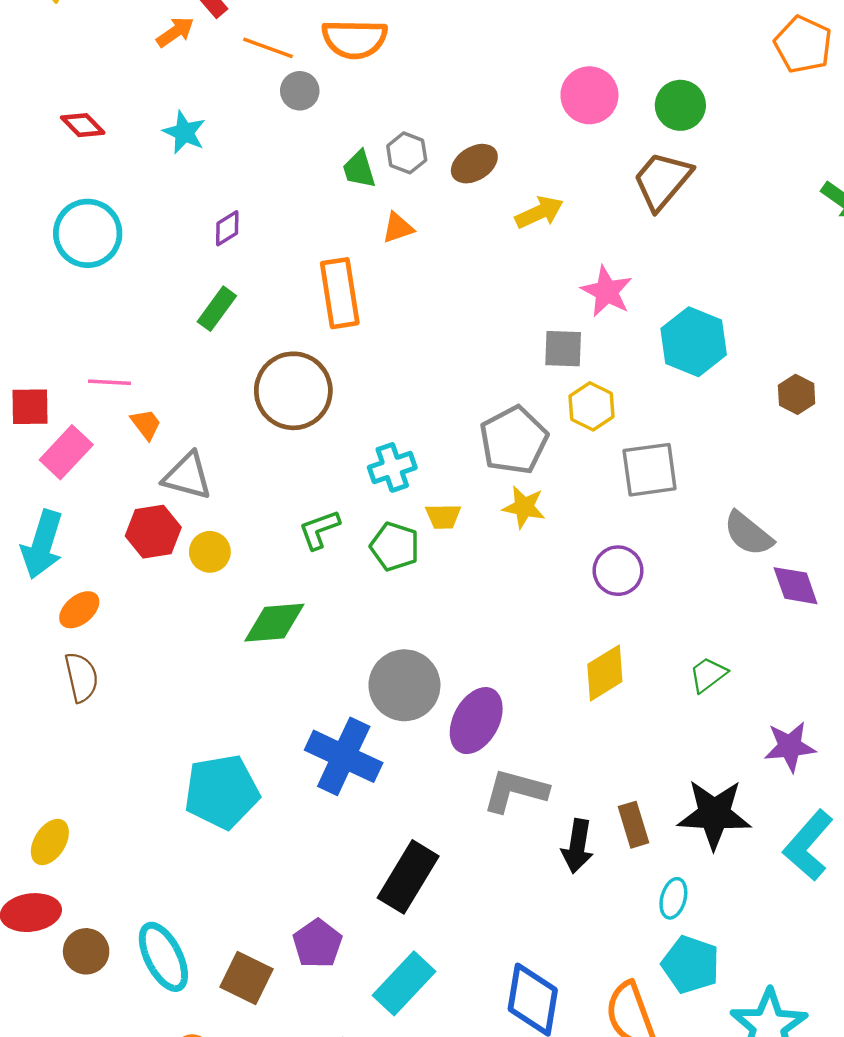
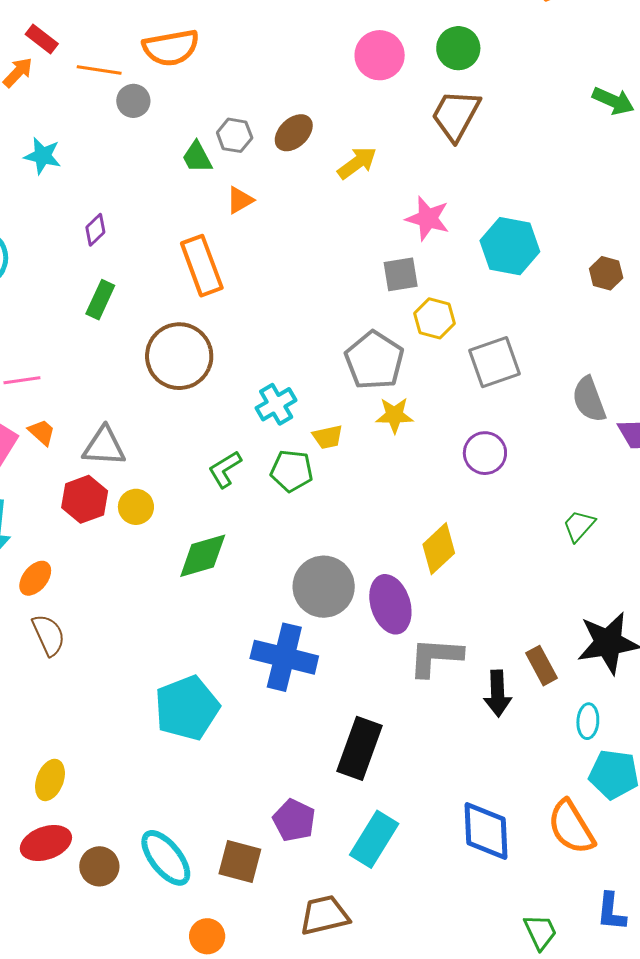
orange trapezoid: (146, 424) -> (42, 432), moved
gray semicircle: (748, 534) -> (589, 399), turned 42
yellow diamond: (605, 673) -> (439, 549), moved
purple ellipse: (476, 721) -> (390, 604), turned -34

